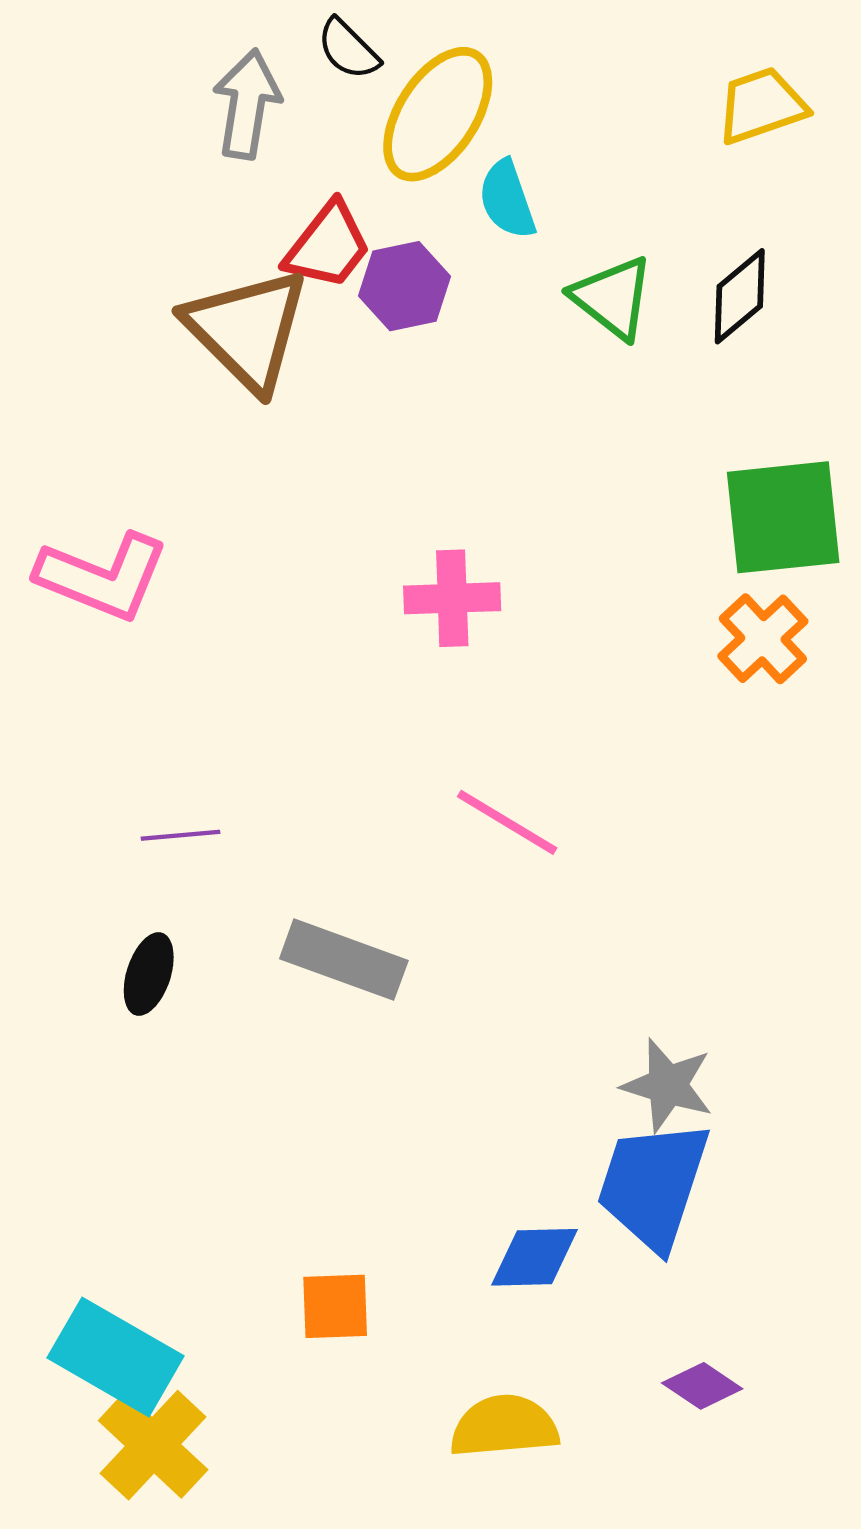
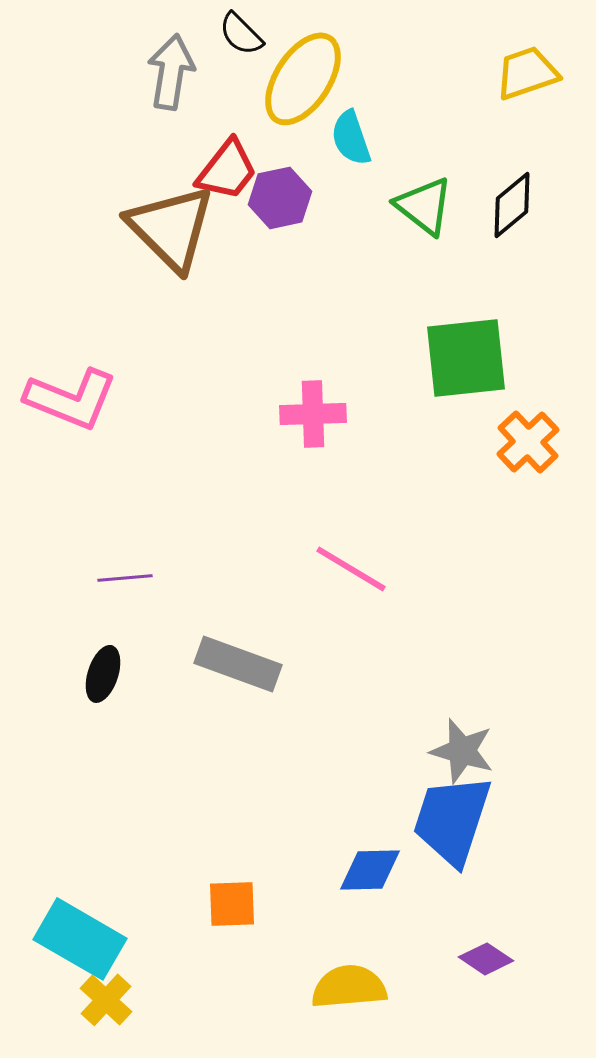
green square: (783, 517) -> (466, 358), moved
yellow cross: (153, 1445) -> (106, 1000), size x0.7

